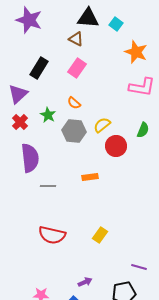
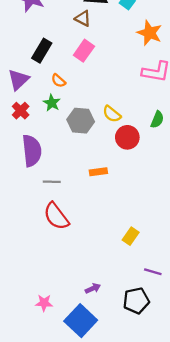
orange semicircle: (74, 103) -> (58, 81), moved
yellow semicircle: (102, 125) -> (112, 114), turned -102
red semicircle: (52, 235) -> (56, 216), moved, turned 40
yellow rectangle: (100, 235) -> (131, 236), moved

